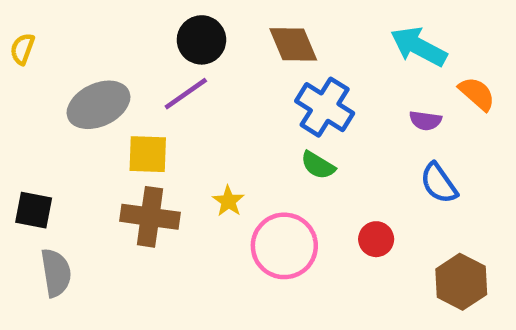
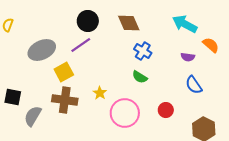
blue cross: (325, 107) -> (143, 51), size x0.7
yellow square: (148, 154) -> (64, 72), turned -30
gray semicircle: (56, 273) -> (33, 116), moved, turned -140

